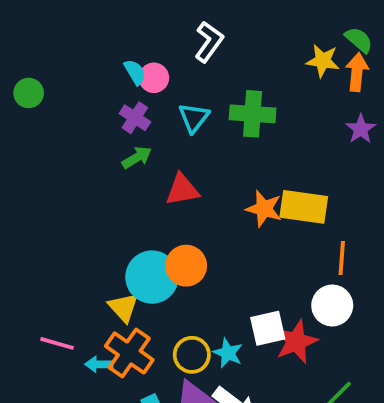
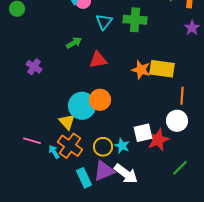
purple cross: (135, 118) -> (34, 67), moved
cyan arrow: (99, 364) -> (54, 152), turned 56

